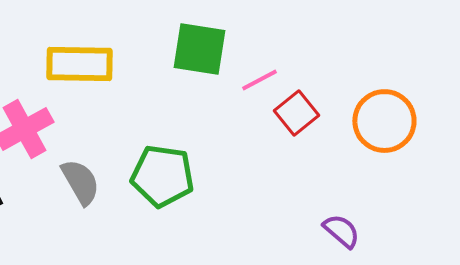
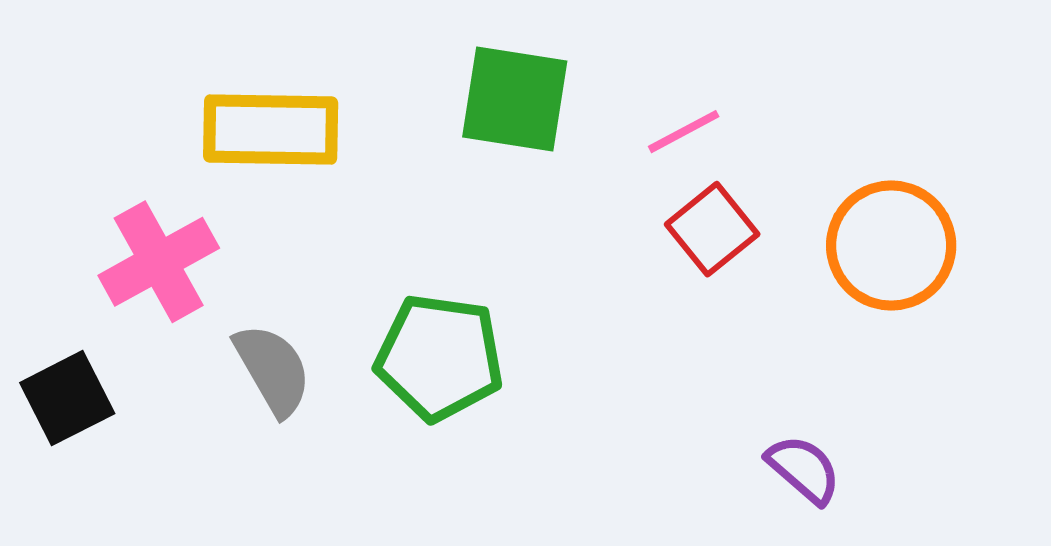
pink line: (259, 80) -> (684, 132), moved

